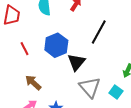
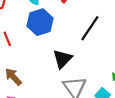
blue hexagon: (56, 45) -> (40, 22), moved

